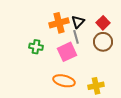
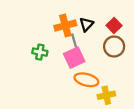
gray line: (76, 37) -> (74, 41), moved
orange ellipse: (64, 81) -> (86, 80), moved

